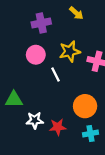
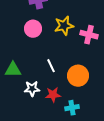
white line: (55, 74) -> (51, 66), moved
cyan cross: (90, 134) -> (72, 108), moved

